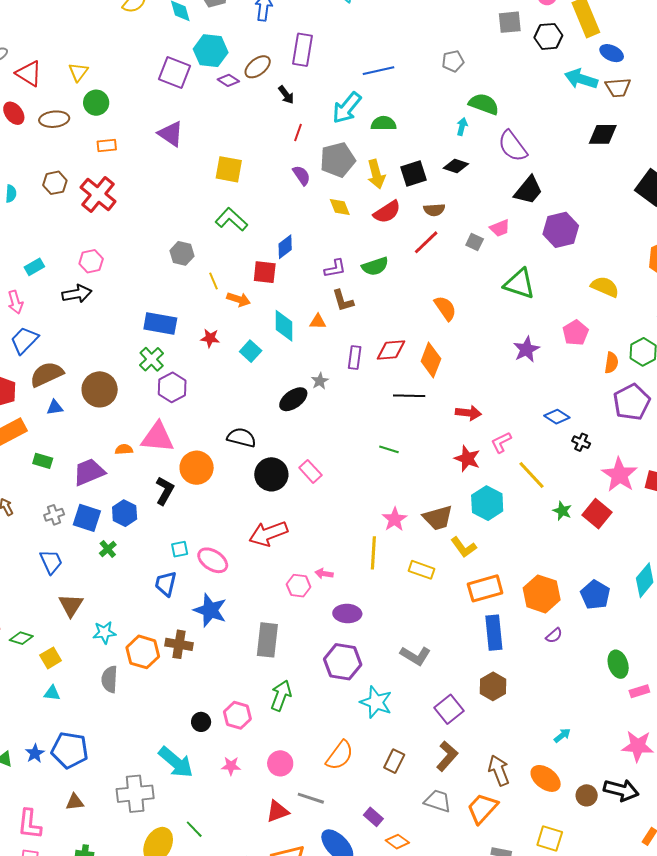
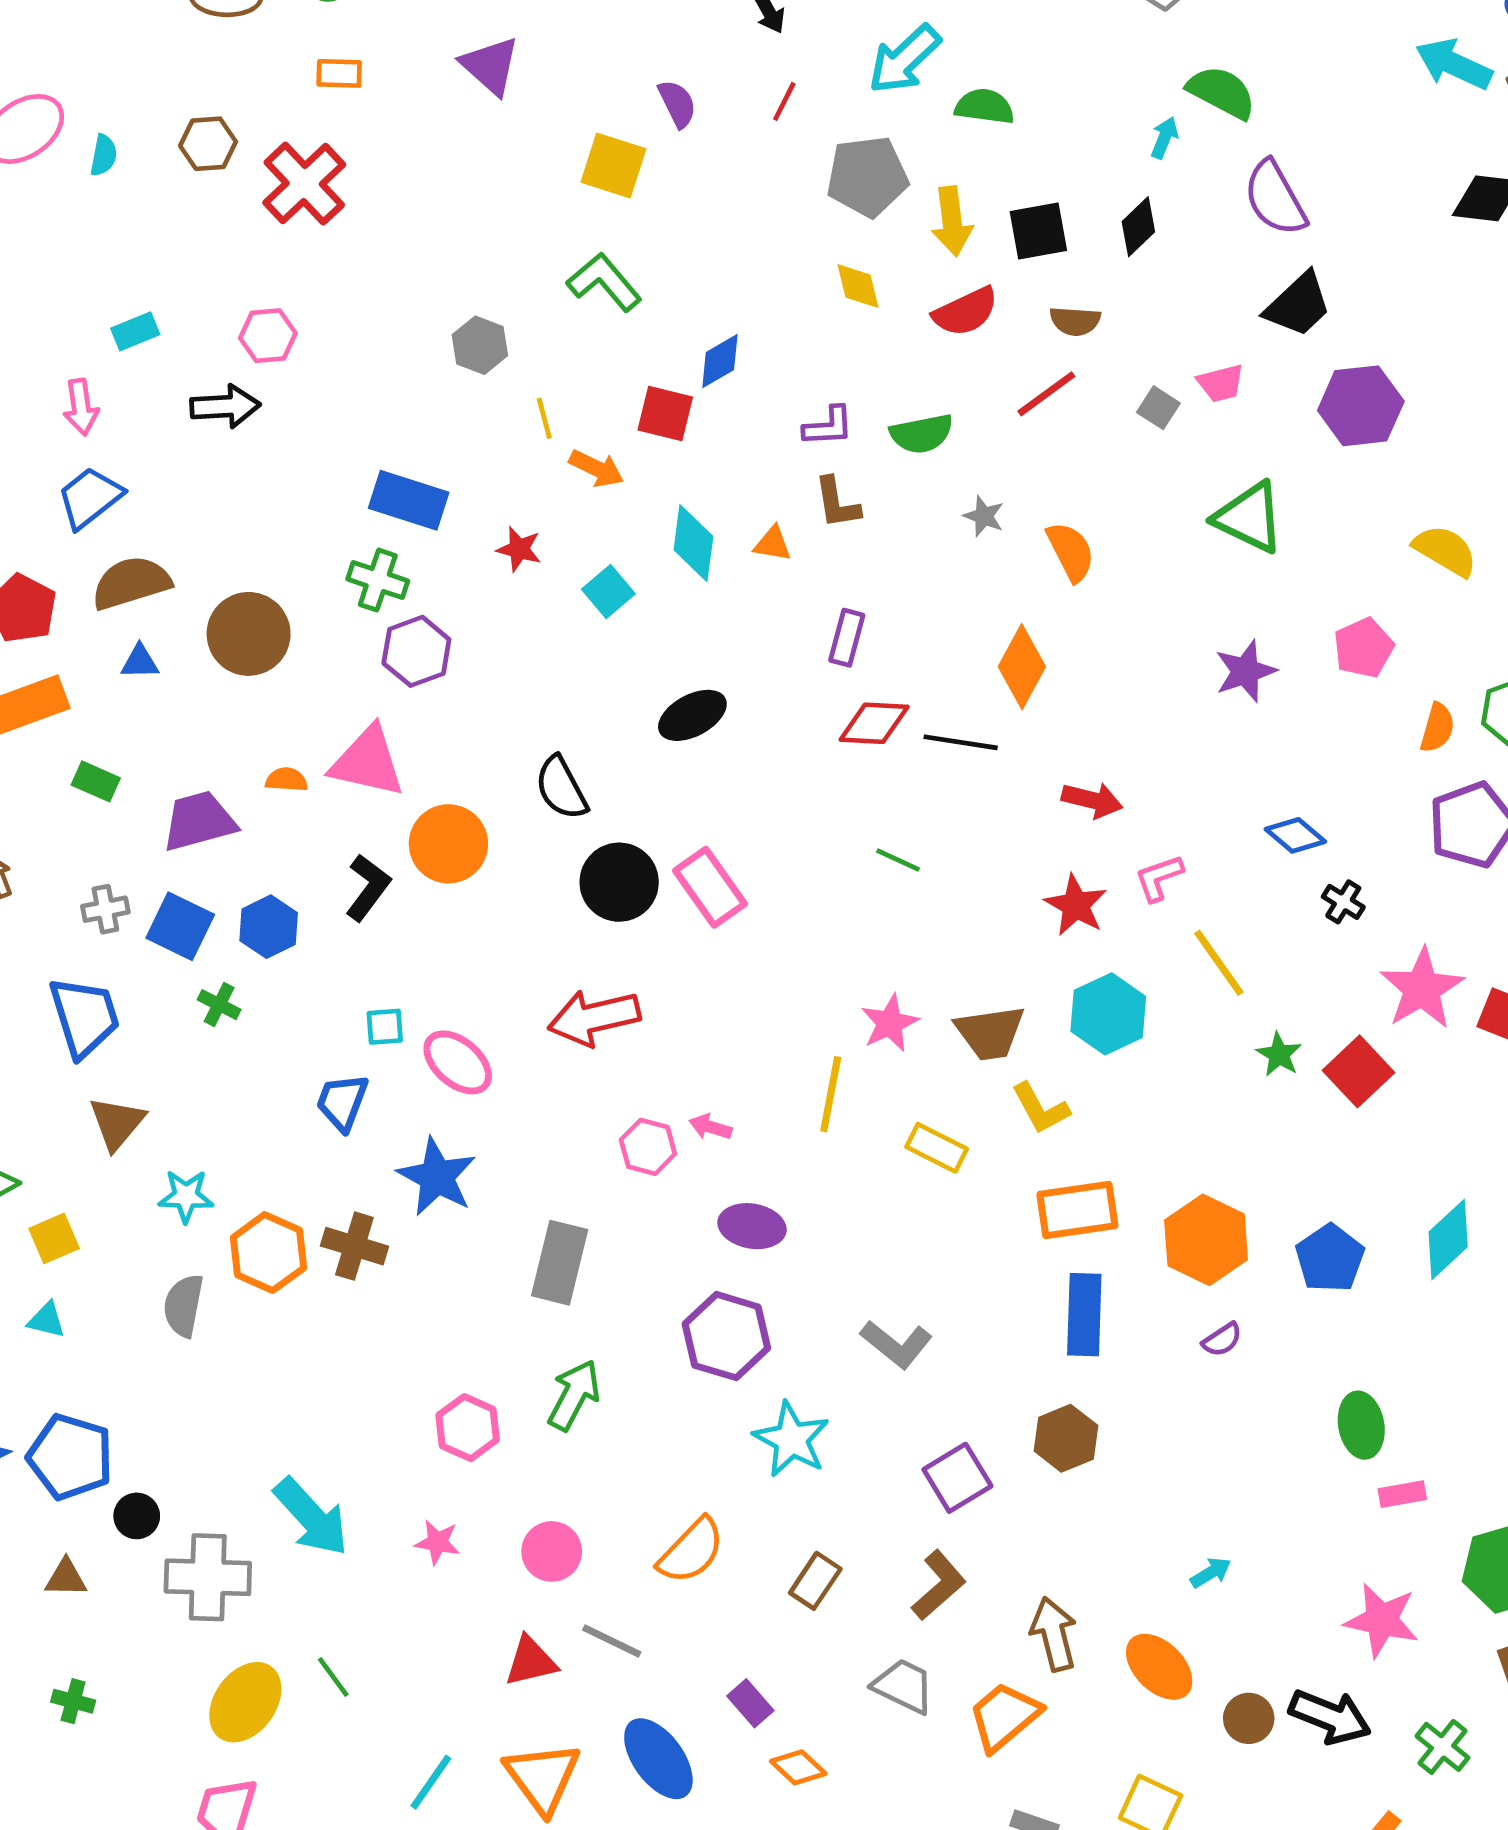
black diamond: (456, 166) -> (1138, 227), turned -70
purple semicircle: (302, 175) -> (677, 104), moved
red diamond: (391, 350) -> (874, 723), moved
green cross: (152, 359) -> (378, 580), turned -35
gray star: (320, 381) -> (984, 516), moved, turned -30
black semicircle: (241, 438) -> (561, 788), turned -140
pink rectangle: (310, 471) -> (710, 887), size x1.4
green cross: (108, 549) -> (219, 1005), turned -30
blue trapezoid: (51, 562) -> (84, 1017), size x1.4
black circle: (201, 722) -> (137, 1516), moved

